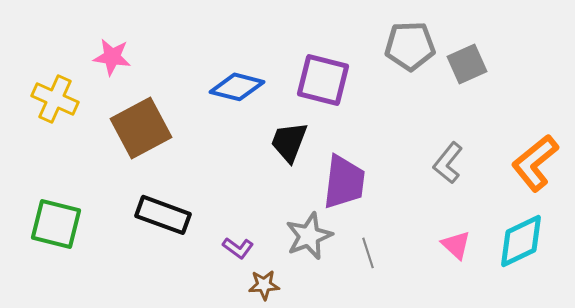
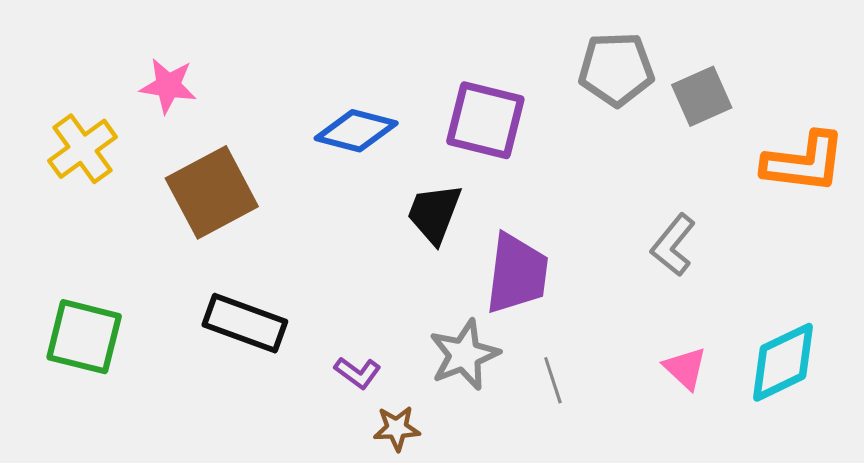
yellow cross: (55, 99) -> (83, 149), turned 30
orange L-shape: (535, 163) -> (804, 162), moved, turned -134

